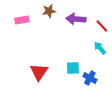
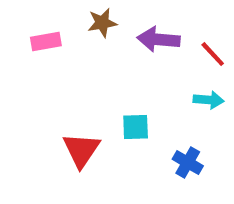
cyan arrow: (100, 48) -> (209, 100), turned 136
cyan square: (73, 68) -> (136, 127), moved

